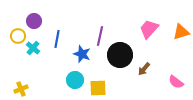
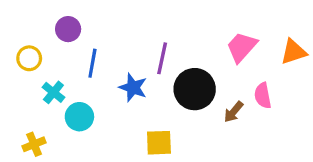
purple circle: (34, 21) -> (68, 29), moved
cyan cross: (33, 48) -> (53, 92), moved
cyan circle: (75, 80) -> (79, 117), moved
pink semicircle: (176, 82) -> (263, 96), moved, turned 42

